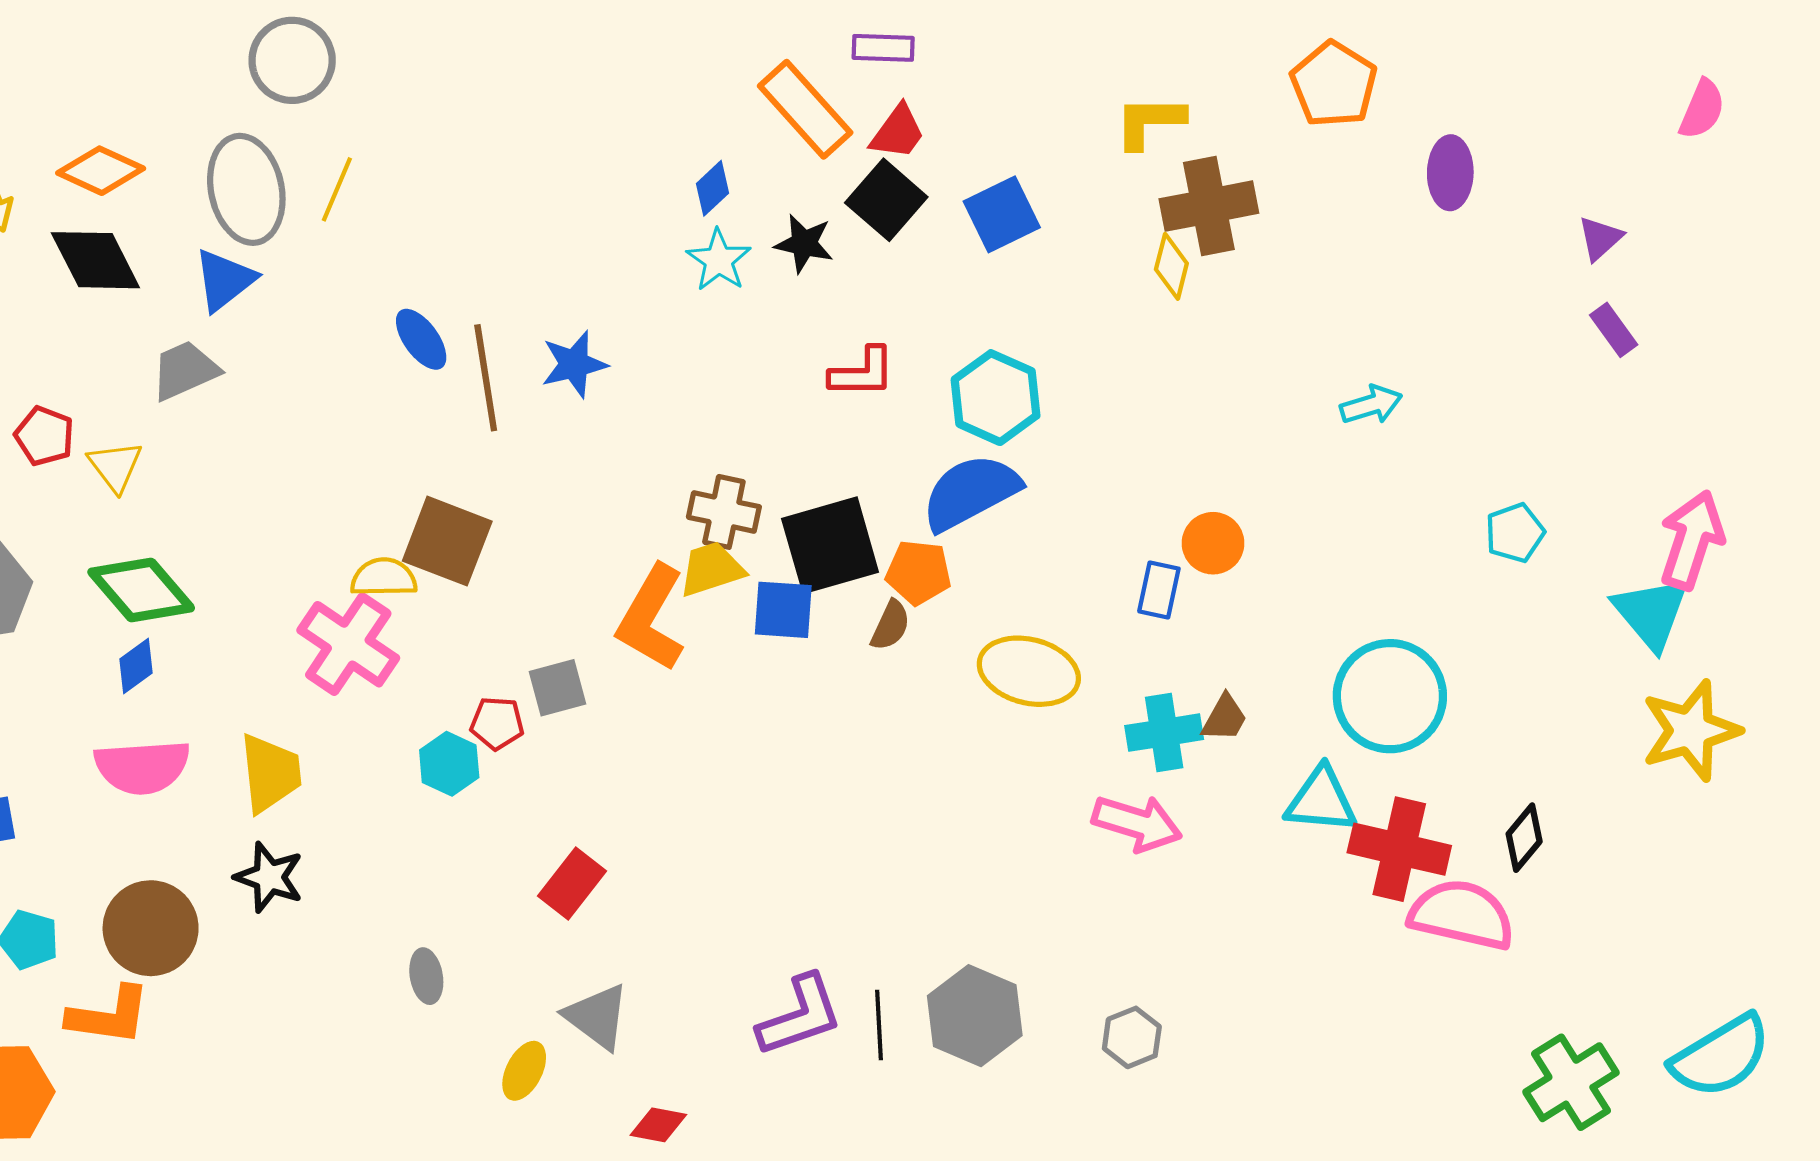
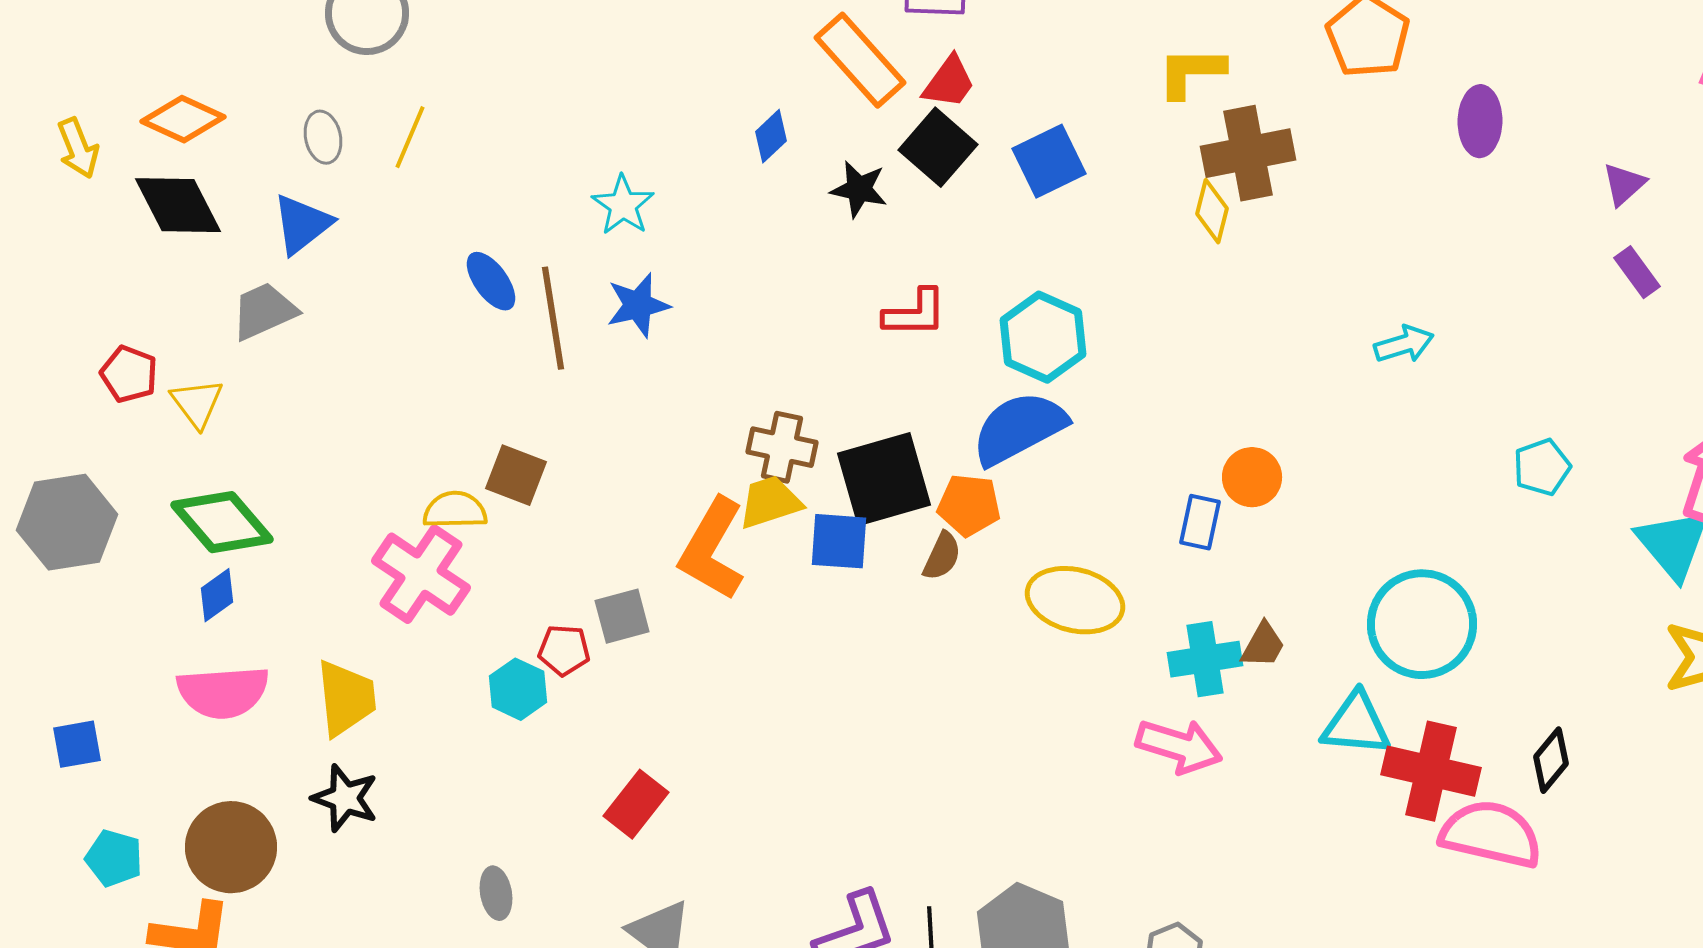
gray ellipse: (246, 189) -> (323, 137), size x0.5
cyan star: (719, 260) -> (623, 205), moved
brown square: (447, 541) -> (516, 475), size x0.7

